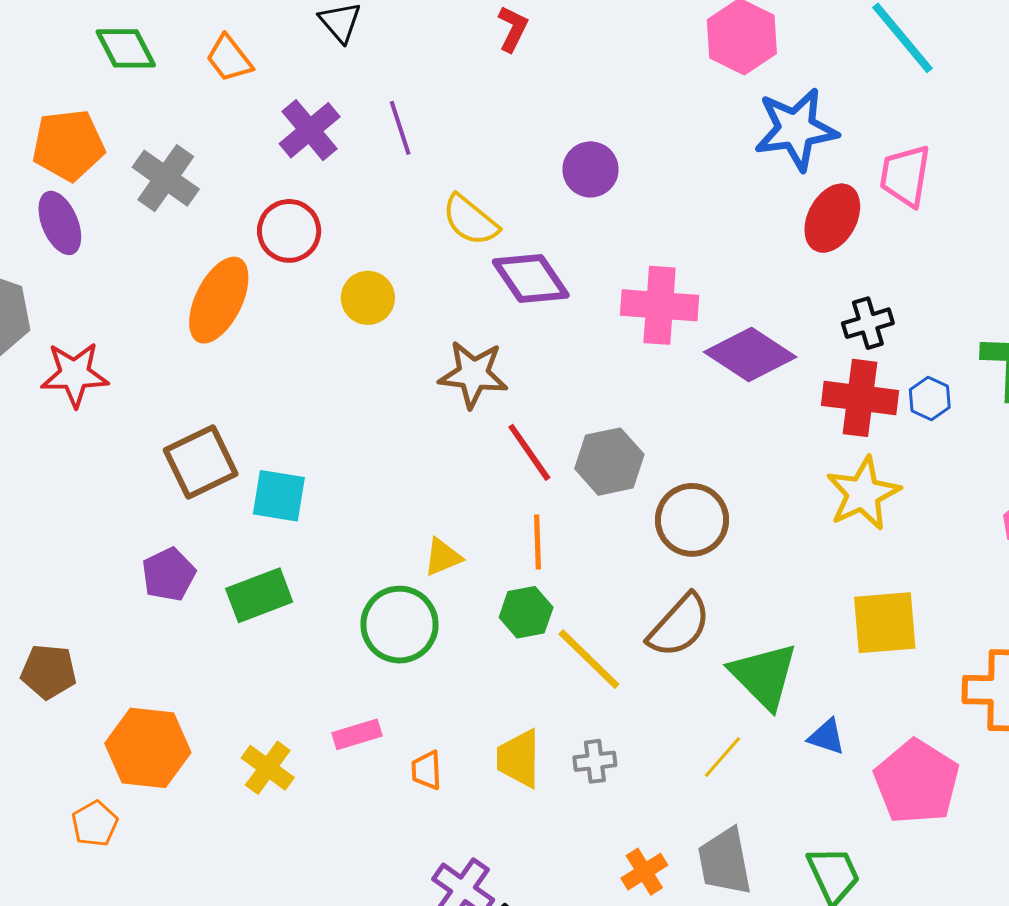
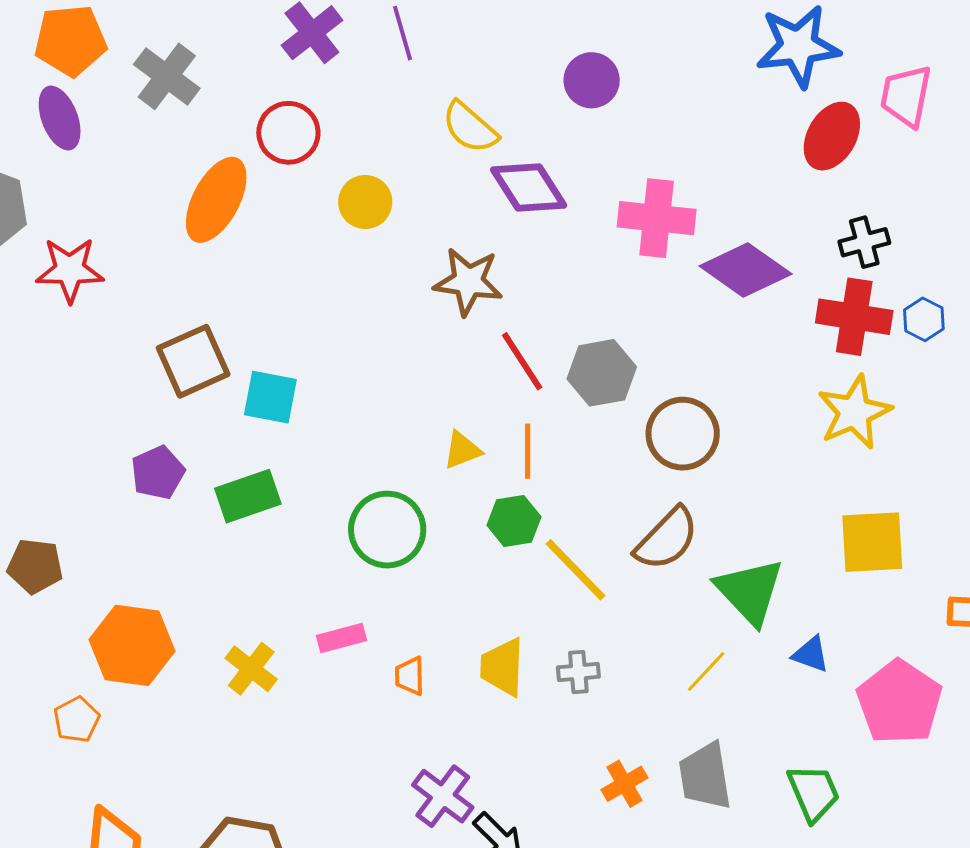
yellow triangle: (443, 557) -> (462, 450), moved

